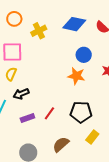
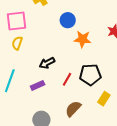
blue circle: (84, 55) -> (68, 20), moved
black arrow: (21, 94) -> (47, 63), moved
red line: (49, 113) -> (67, 79), moved

